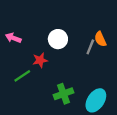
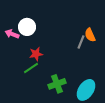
white circle: (58, 39) -> (27, 27), moved
green line: (22, 76) -> (31, 68), moved

